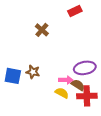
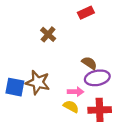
brown star: (33, 72) -> (38, 82), size x1.5
brown semicircle: (78, 85) -> (89, 63), moved

